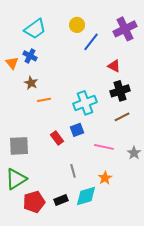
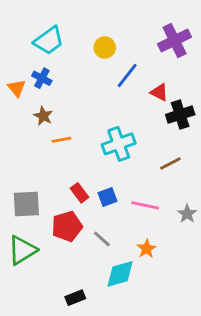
yellow circle: (77, 25) -> (105, 48), moved
blue line: (91, 42) -> (127, 75), moved
black cross: (120, 91) -> (180, 115), moved
blue square: (77, 130) -> (107, 197), moved
gray line: (73, 171) -> (102, 239), turned -32
black rectangle: (61, 200) -> (75, 298), moved
red pentagon: (34, 202) -> (67, 226), moved

